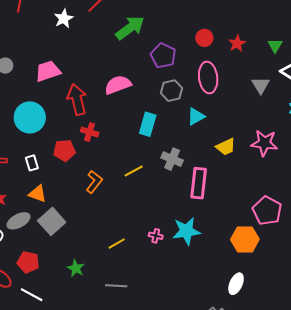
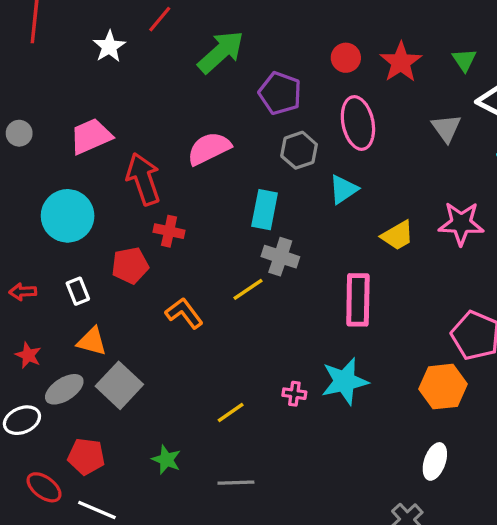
red star: (237, 43) -> (401, 62), size x1.4
gray cross: (172, 159) -> (280, 257), moved
orange L-shape: (94, 182) -> (184, 313), turned -70

